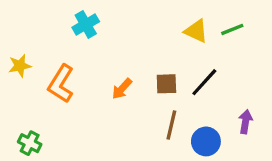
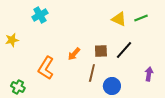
cyan cross: (86, 24) -> (40, 15), moved
orange L-shape: (61, 84) -> (46, 68), moved
brown line: (171, 125) -> (92, 73), moved
blue circle: (206, 141) -> (112, 86), moved

